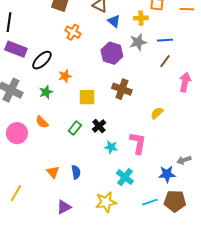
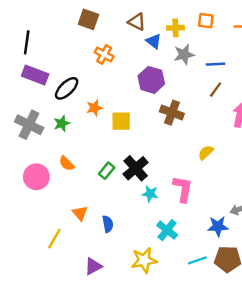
yellow cross: (141, 18) -> (176, 28), moved
gray star: (138, 42) -> (184, 54), moved
brown cross: (122, 89) -> (172, 113), moved
green star: (46, 92) -> (62, 123), moved
yellow square: (87, 97) -> (121, 121), moved
black cross: (99, 126) -> (136, 168), size x1.5
orange triangle: (53, 172) -> (80, 213), moved
yellow line: (16, 193) -> (54, 239), moved

